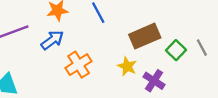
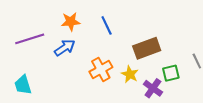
green square: (176, 50) -> (171, 73), moved, turned 30
orange cross: (79, 65) -> (101, 69), moved

